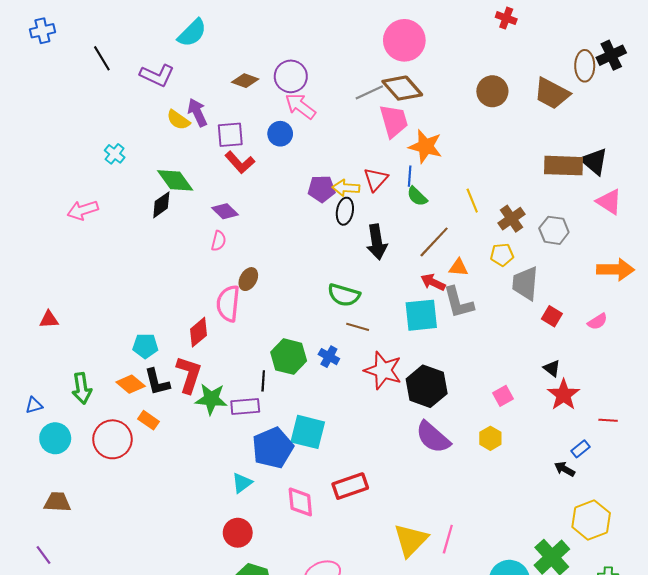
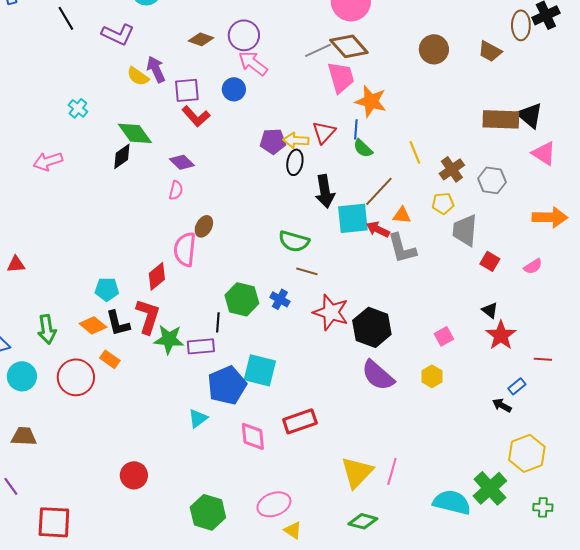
brown trapezoid: (552, 93) -> (490, 51), size x0.7
cyan square: (421, 315) -> (353, 218), moved
red circle: (238, 533) -> (134, 475), moved

